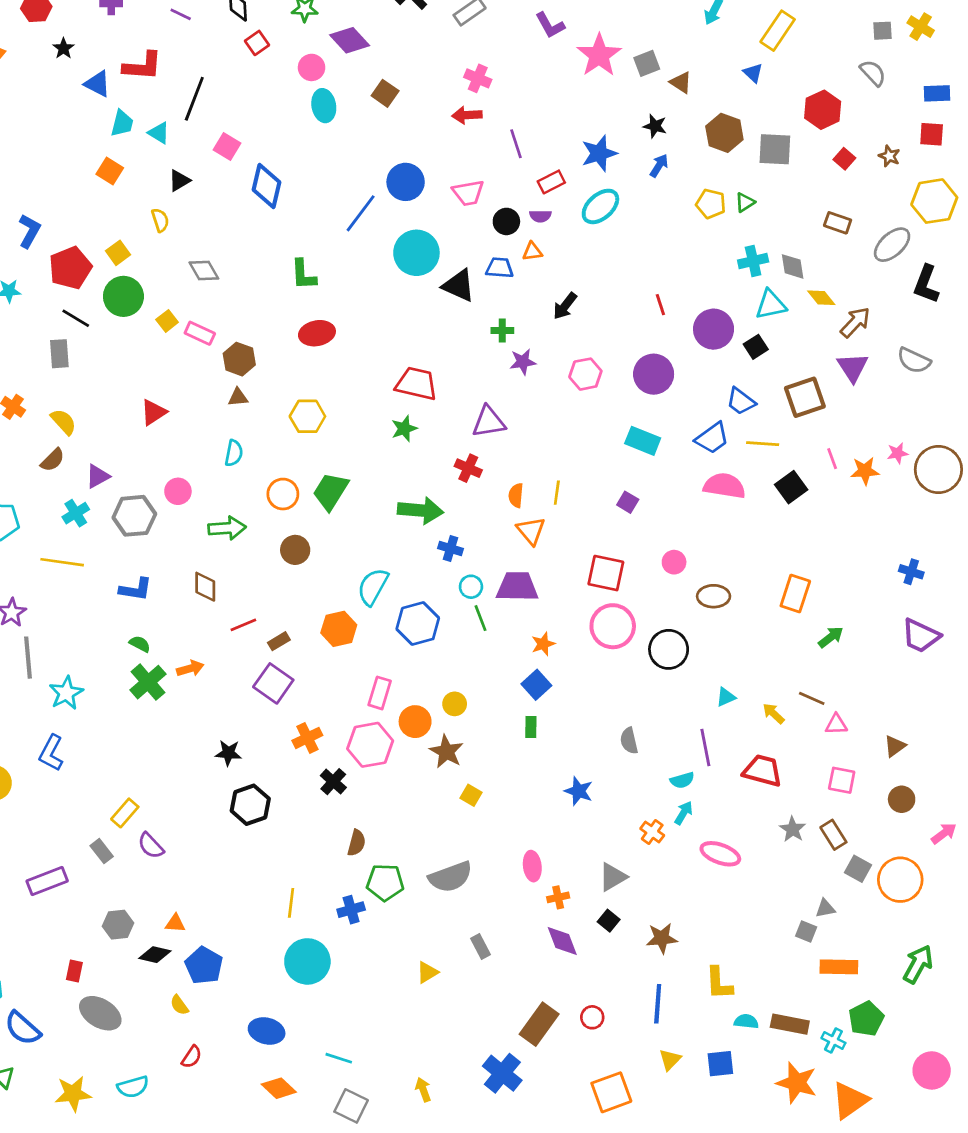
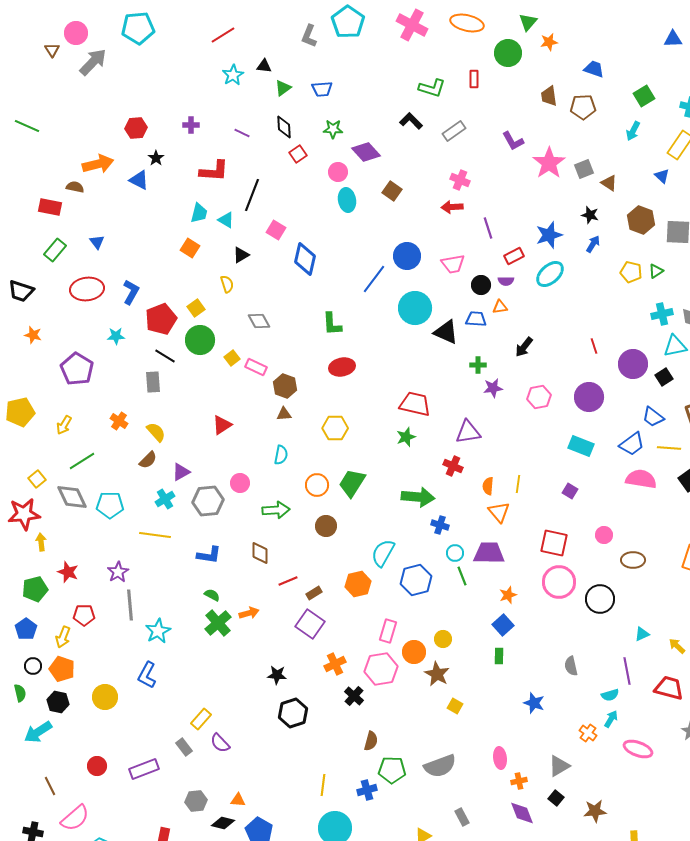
blue triangle: (98, 84) -> (139, 180), moved

